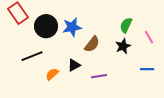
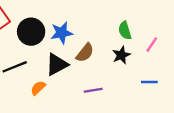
green semicircle: (126, 25) -> (125, 30), turned -42
pink line: (149, 37) -> (152, 45), turned 64
black triangle: (74, 65) -> (57, 64), moved, size x1.5

